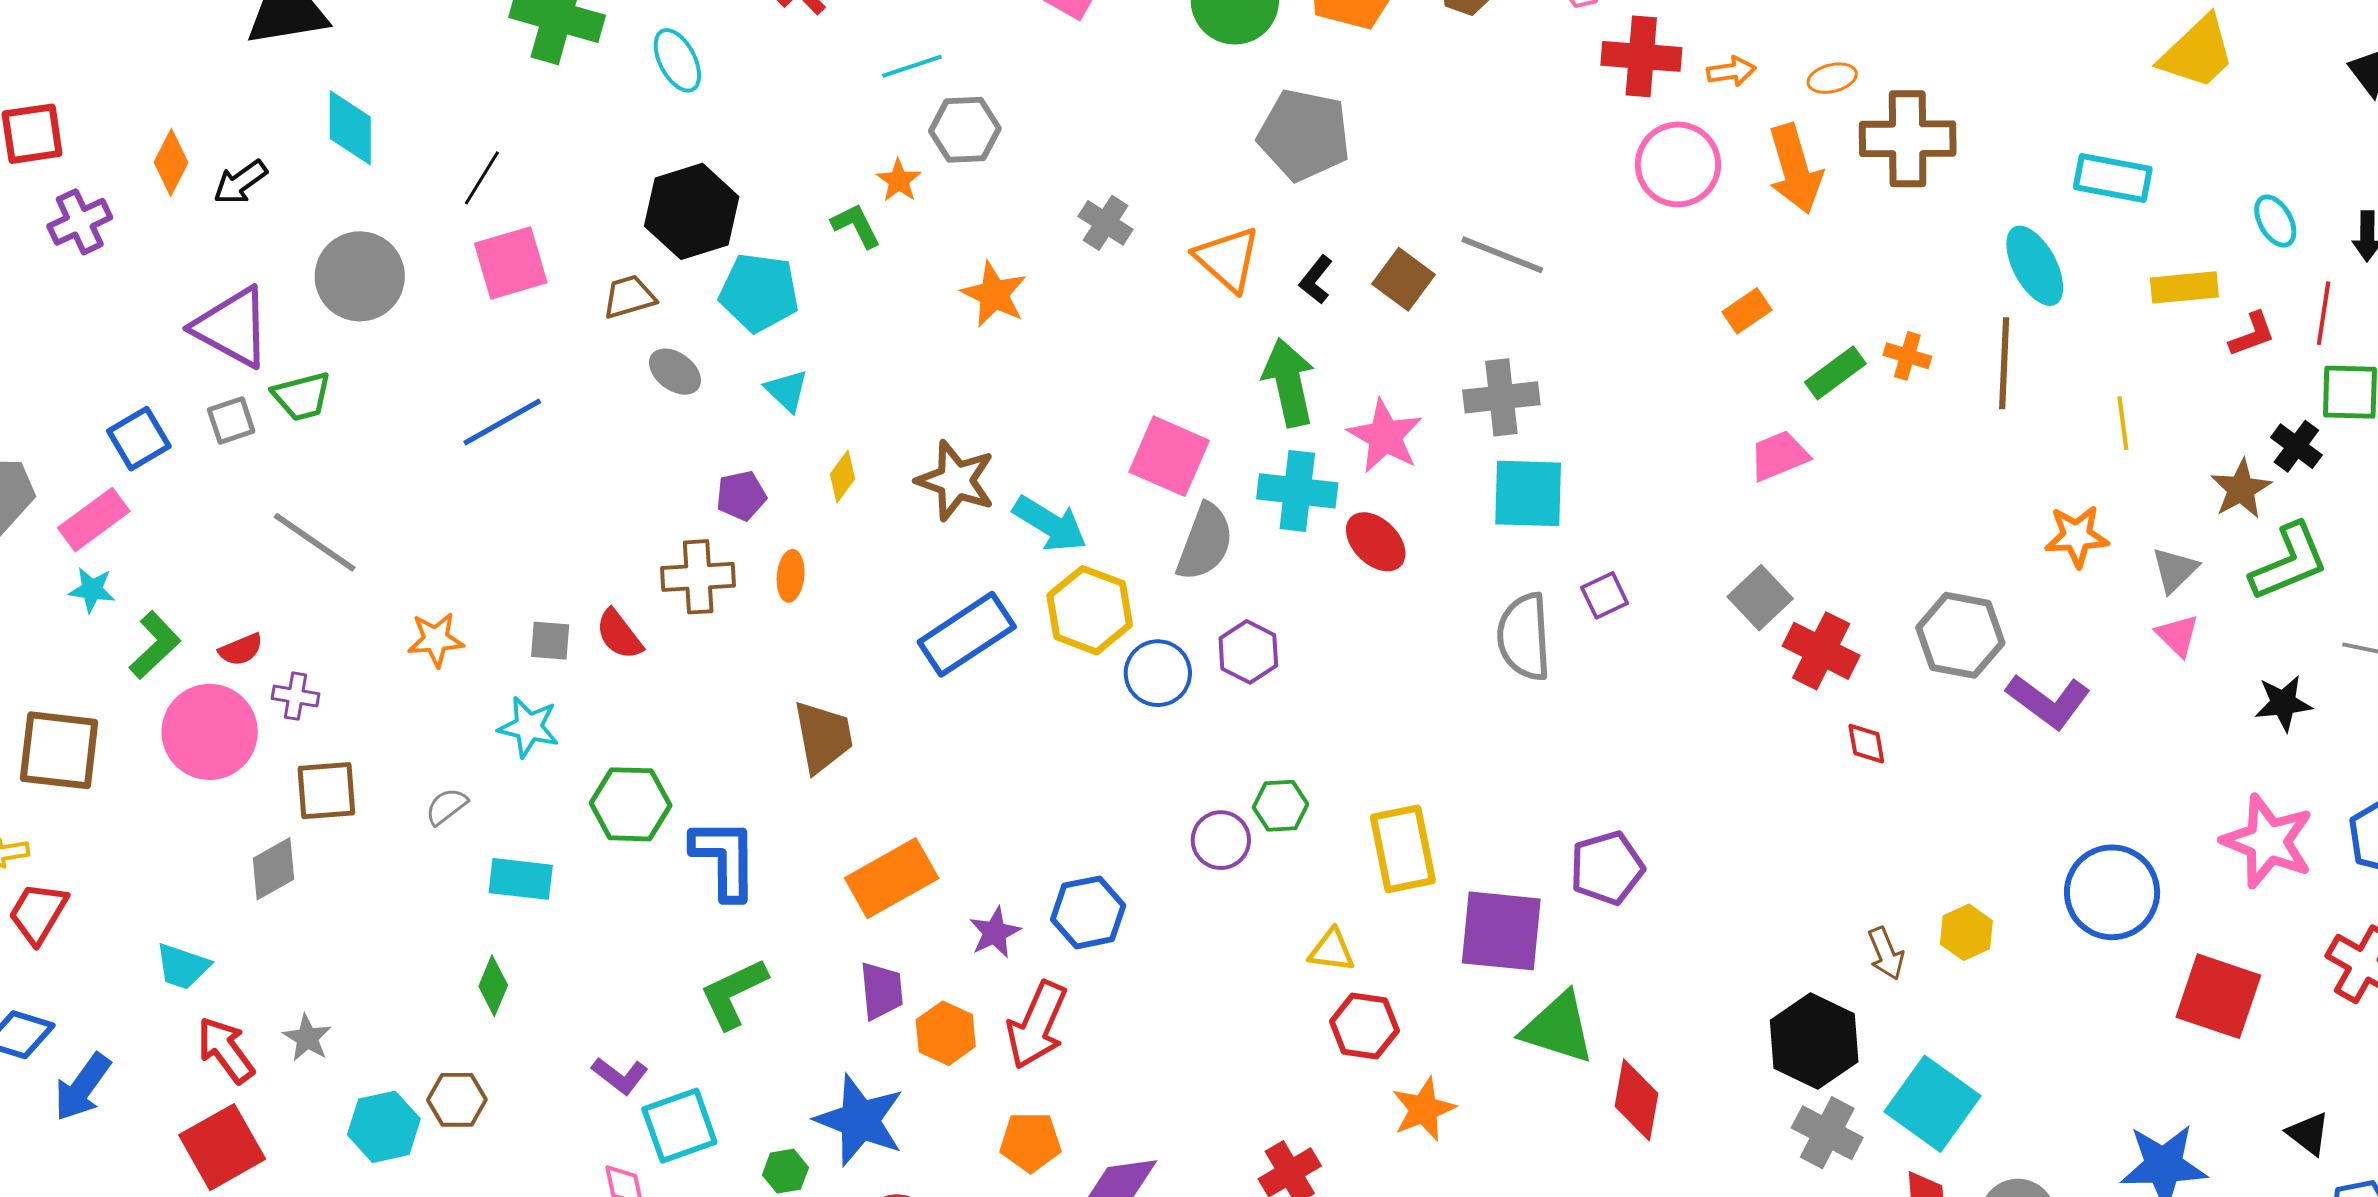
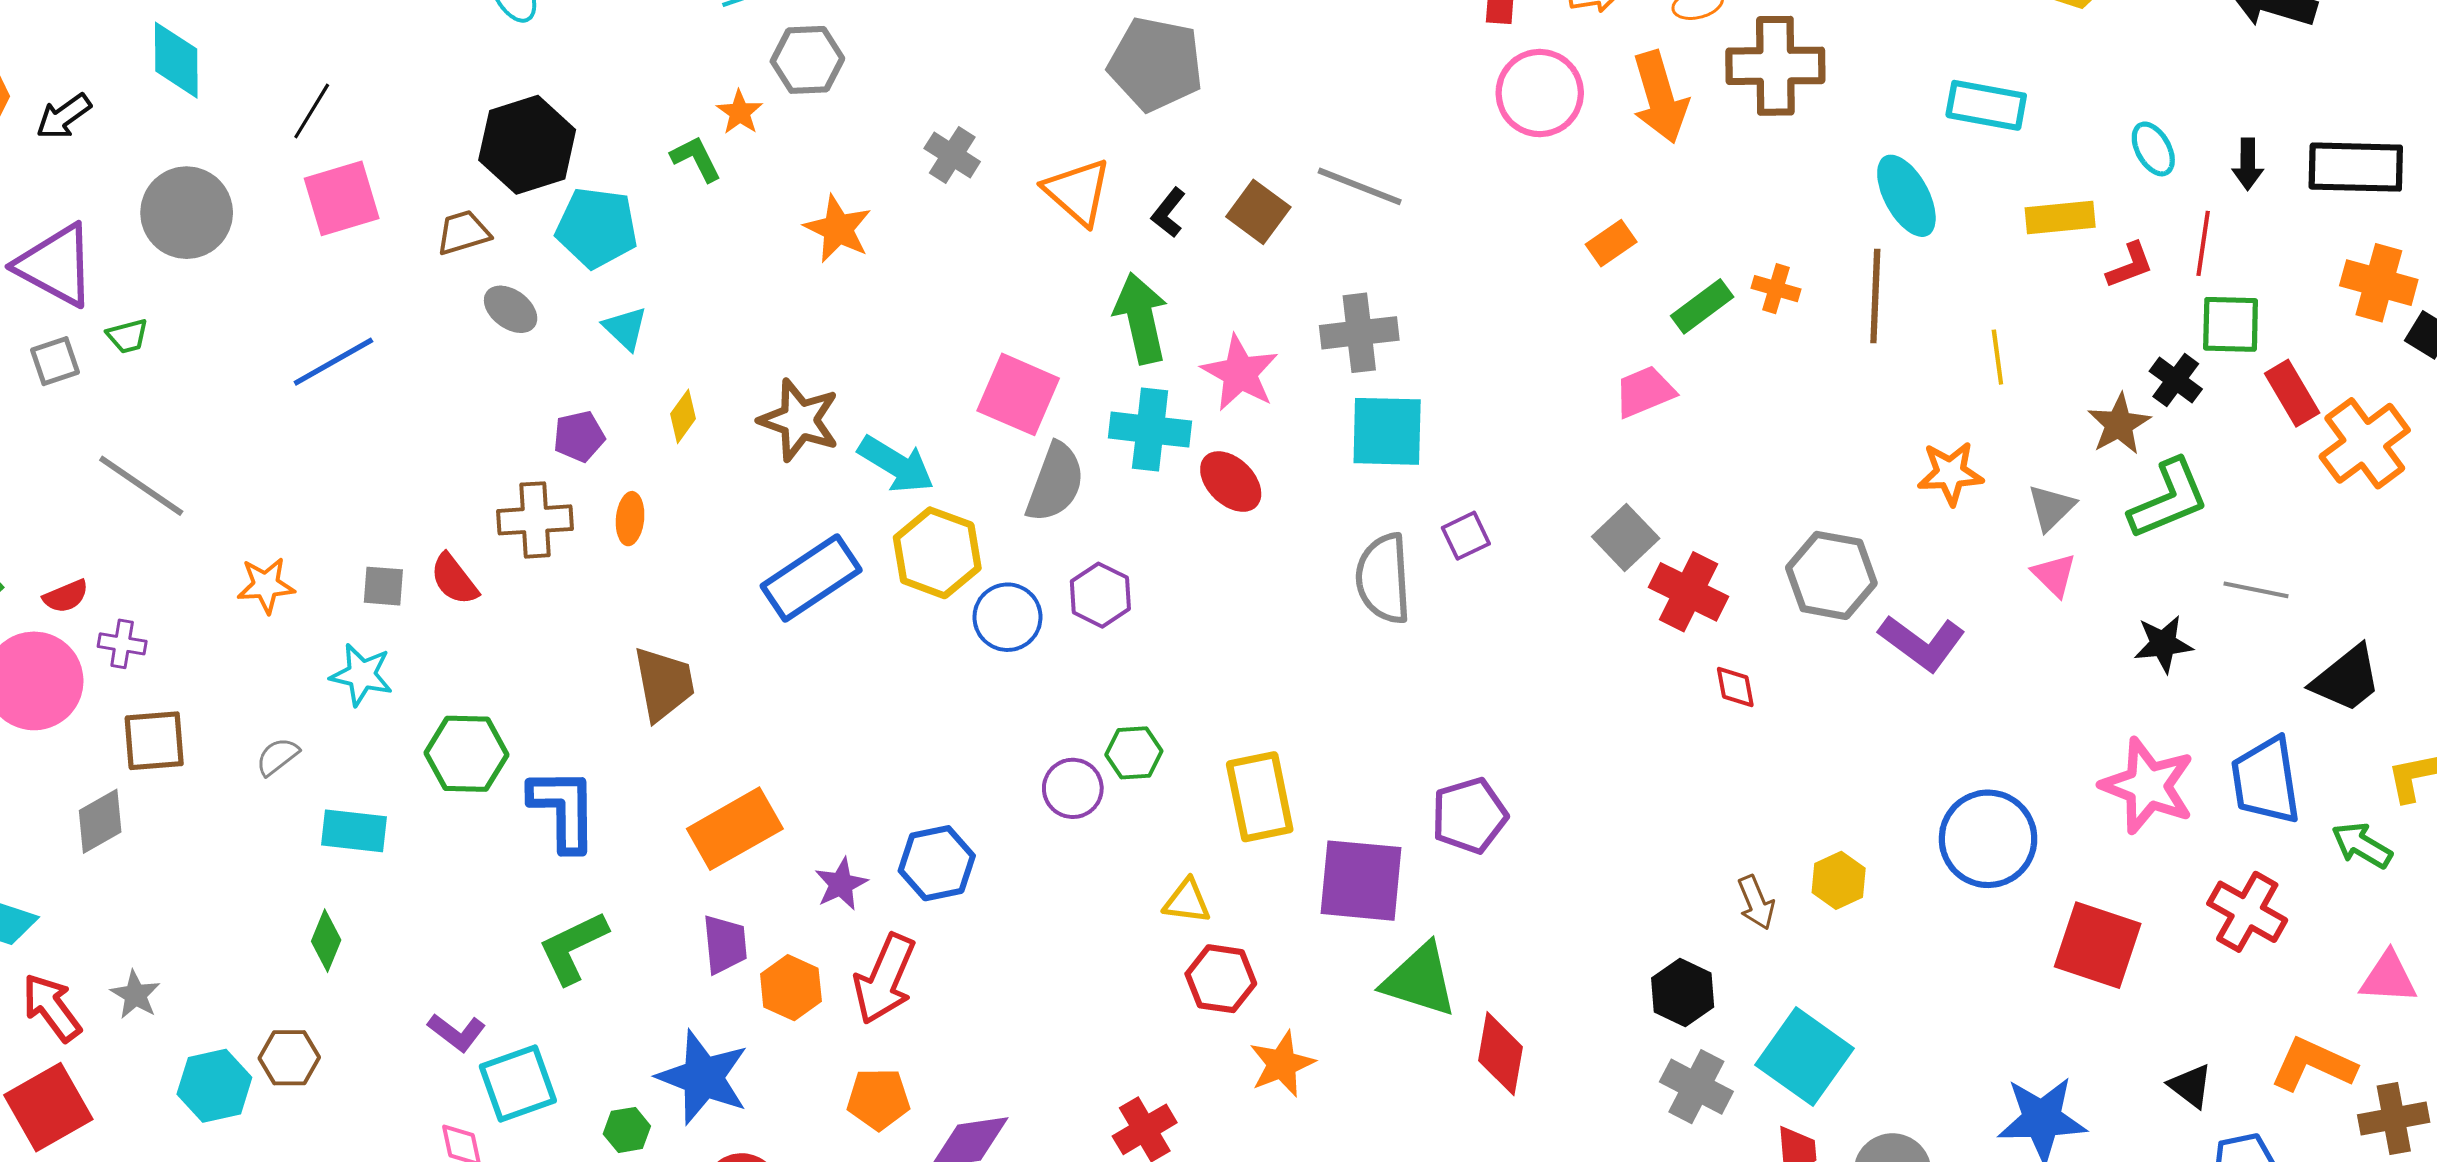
green trapezoid: (302, 396) -> (127, 336), size x0.7
black hexagon: (1814, 1041) -> (1683, 992), size x0.7

